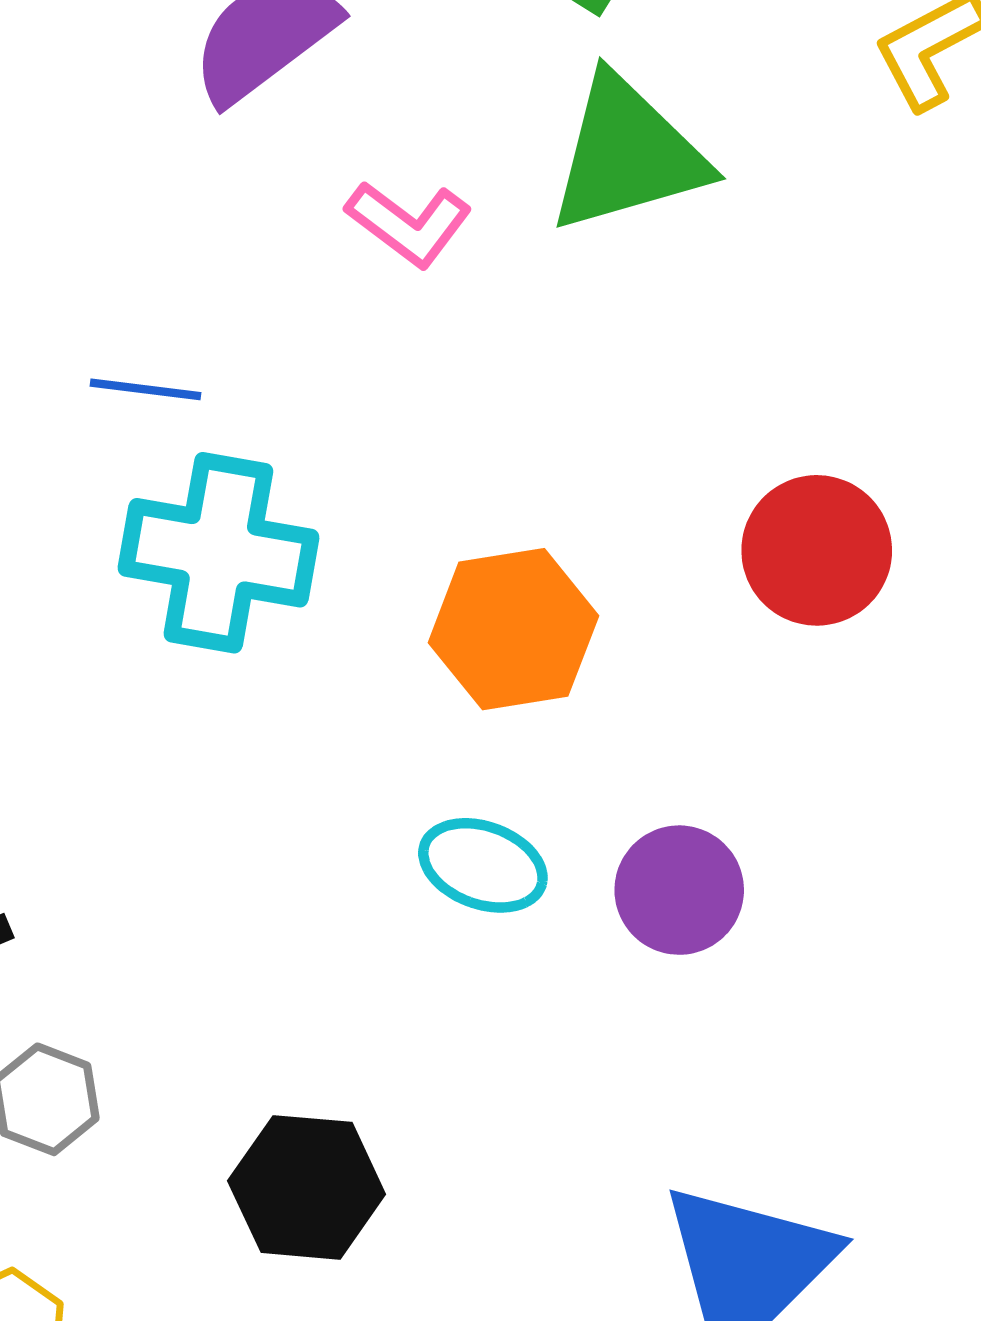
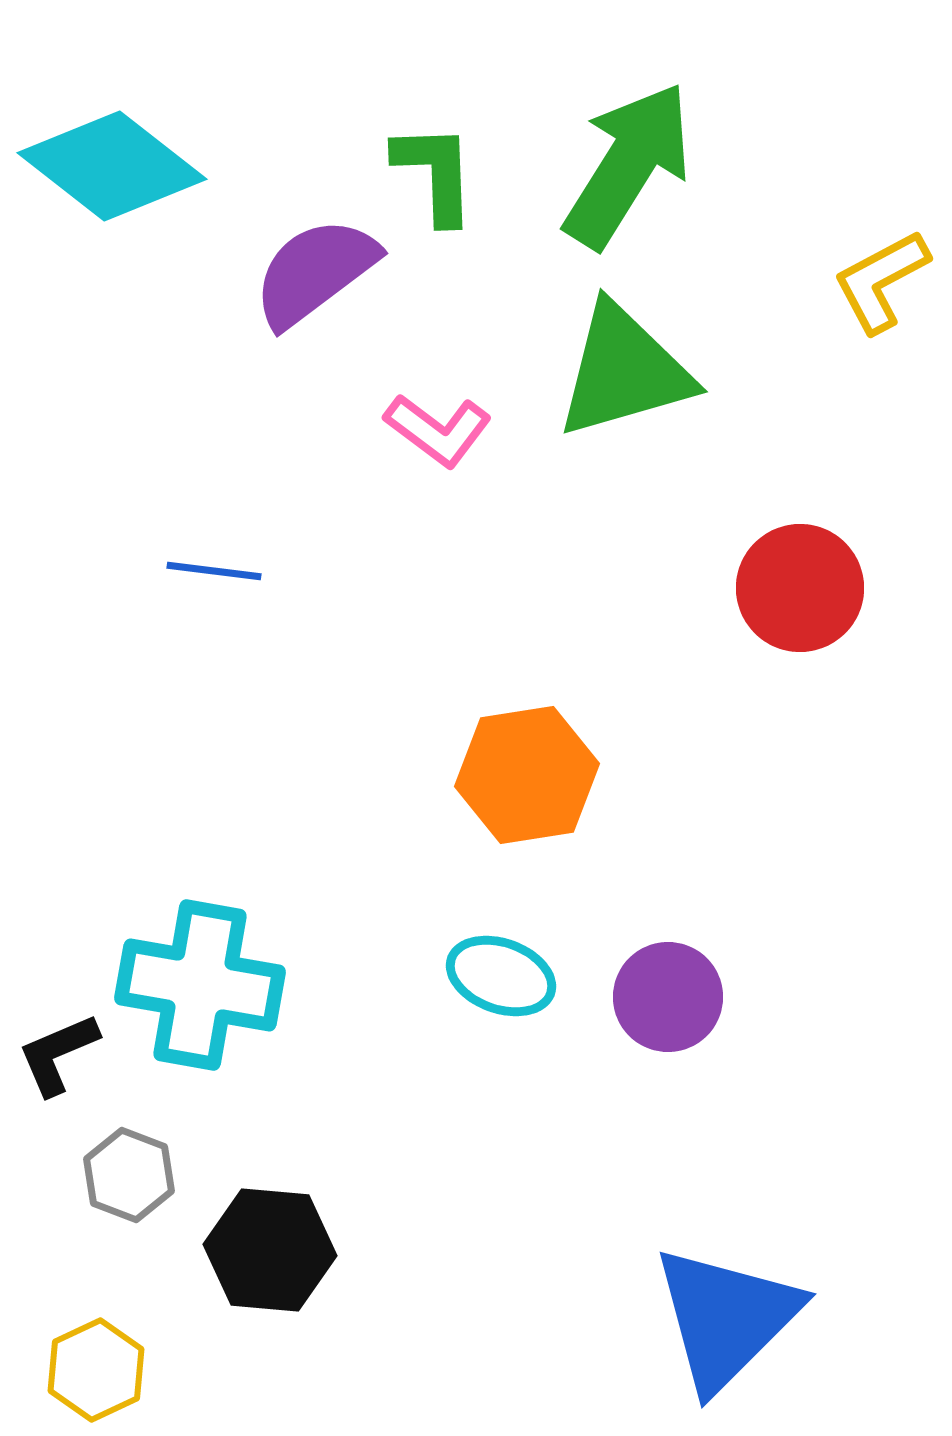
red circle: (817, 550) -> (800, 588), moved
cyan cross: (218, 553) -> (200, 985), moved
black hexagon: (307, 1187) -> (270, 1250), moved

